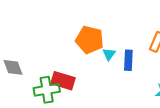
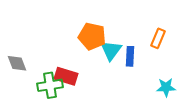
cyan triangle: (109, 54) -> (111, 50), size x1.6

